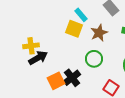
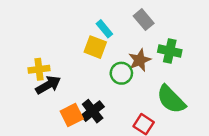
brown star: (99, 33) -> (140, 60), moved
green circle: (94, 59) -> (121, 73), moved

